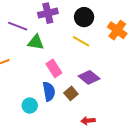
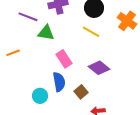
brown square: (71, 93) -> (81, 92), moved

